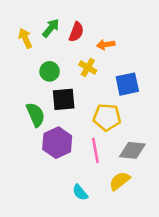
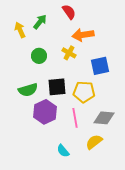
red semicircle: (76, 32) -> (69, 12), moved, turned -56
orange arrow: (106, 45) -> (83, 35), size x1.5
black square: (64, 99) -> (57, 87), moved
green semicircle: (36, 115) -> (28, 90), turned 96

